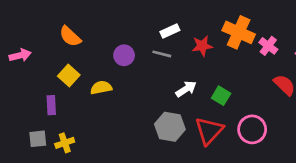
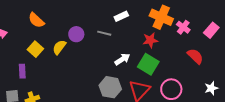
white rectangle: (170, 31) -> (121, 16), moved
red star: (202, 46) -> (150, 40), moved
yellow semicircle: (101, 88) -> (59, 47), moved, turned -42
green square: (221, 96) -> (148, 64), size x1.5

